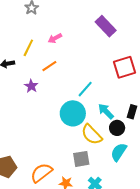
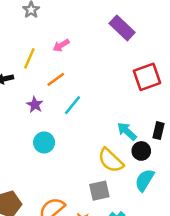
cyan line: (85, 89) -> (72, 105), moved
cyan circle: (73, 113) -> (44, 142), moved, size x0.7

